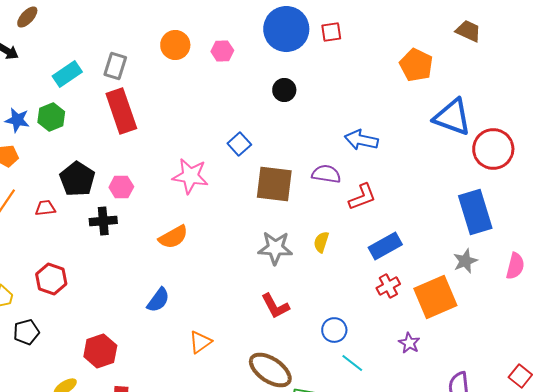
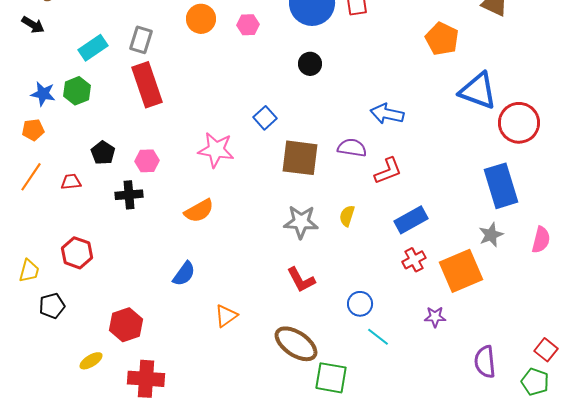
black pentagon: (77, 179) -> (103, 153), size x0.7
purple star: (409, 343) -> (435, 317), turned -30

